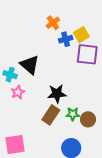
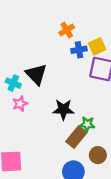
green star: (73, 114) -> (87, 124), moved
brown rectangle: (51, 115) -> (76, 137), moved
brown circle: (88, 119) -> (98, 155), moved

